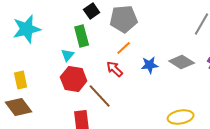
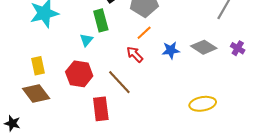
red hexagon: (74, 79) -> (79, 74), moved

